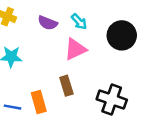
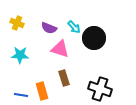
black circle: (122, 35) -> (94, 38), moved
pink triangle: (75, 49) -> (60, 49), moved, turned 42

